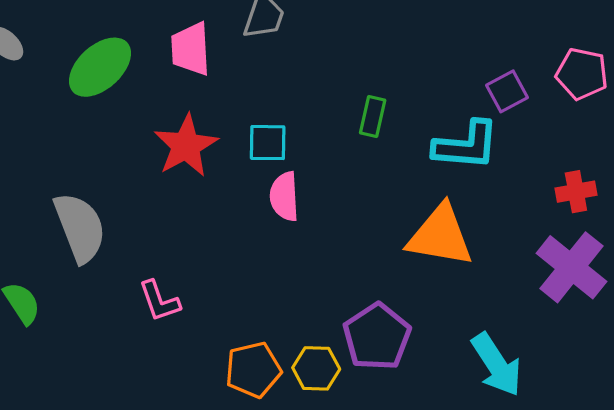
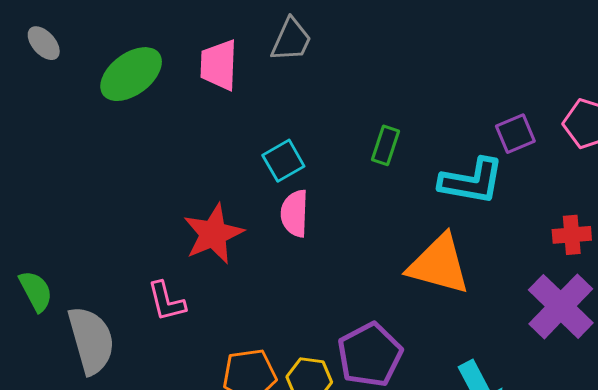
cyan square: (268, 143) -> (283, 161), turned -36
red star: (186, 146) -> (213, 234), moved
gray semicircle: (80, 227) -> (91, 340), moved

